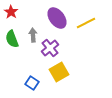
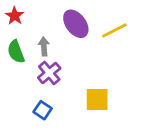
purple cross: (50, 48) -> (49, 73), moved
yellow square: (59, 72) -> (97, 100), moved, turned 30

